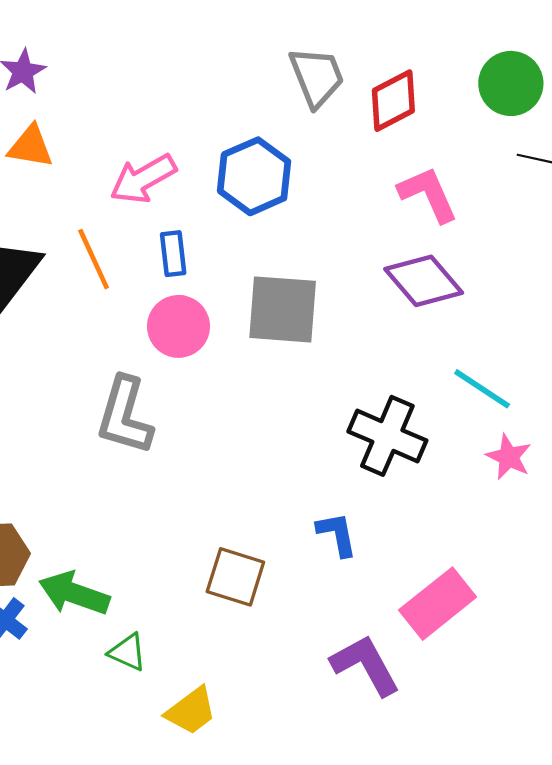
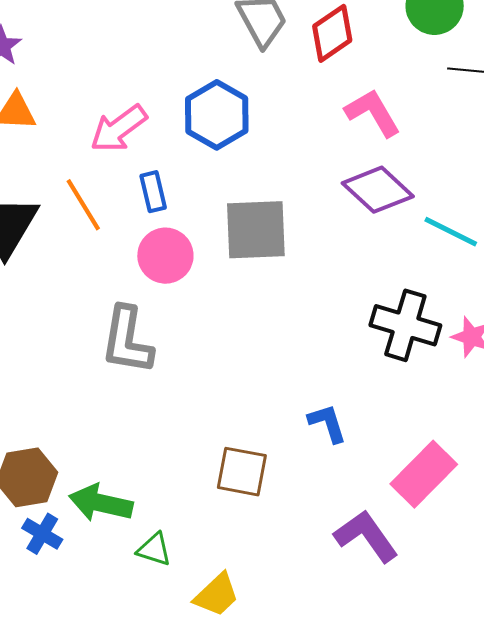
cyan line: (482, 389) -> (451, 232), moved
black cross: (387, 436) -> (405, 325), moved

